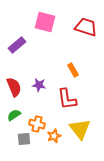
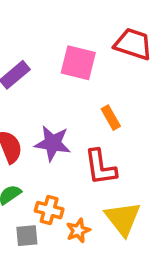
pink square: (45, 22) -> (78, 63), moved
purple star: (39, 85) -> (53, 143), size x1.5

